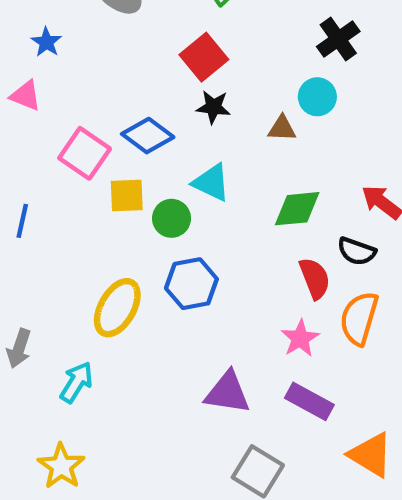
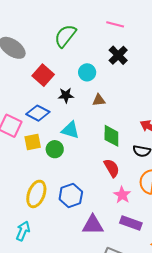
red square: (204, 57) -> (43, 75), moved
cyan circle: (317, 97) -> (87, 72), moved
green diamond: (297, 209) -> (111, 136), turned -75
red semicircle: (315, 278) -> (112, 168), moved
blue hexagon: (191, 284) -> (71, 196), moved

